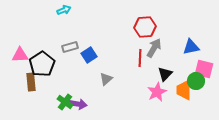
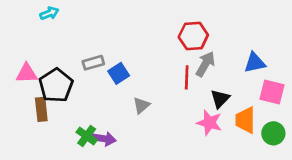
cyan arrow: (64, 10) -> (49, 13), moved
green circle: (196, 81) -> (273, 133), moved
pink star: (157, 92) -> (209, 123), turned -30

